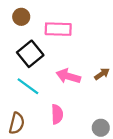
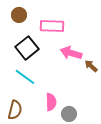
brown arrow: (102, 74) -> (91, 66), turned -104
pink arrow: (68, 76) -> (71, 53), moved
gray circle: (101, 128) -> (69, 114), moved

